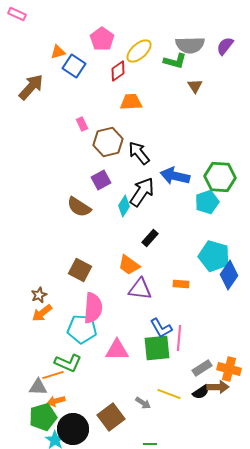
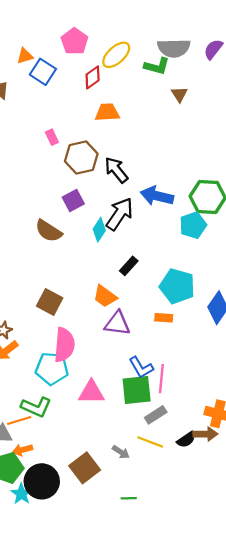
cyan pentagon: (214, 256) -> (177, 286), moved
gray rectangle: (202, 368) -> (156, 415), moved

